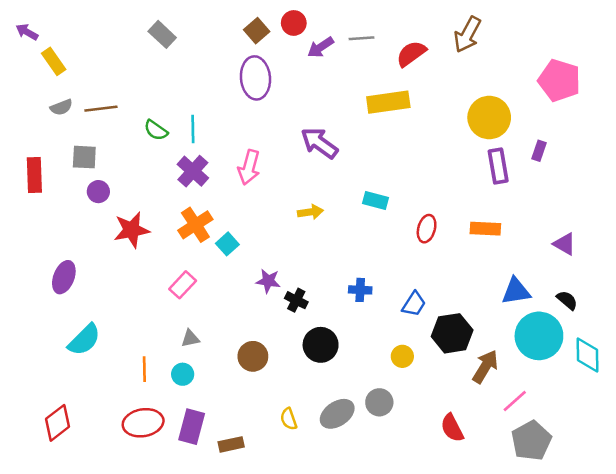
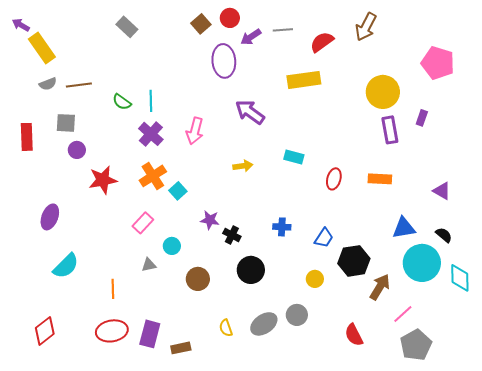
yellow rectangle: (54, 61) -> (42, 48), size x1.4
purple ellipse: (255, 78) -> (224, 61), moved
cyan circle: (183, 374) -> (172, 246), moved

